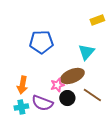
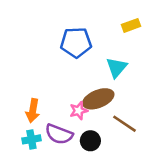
blue pentagon: (41, 42) -> (76, 43), moved
black circle: (67, 98) -> (90, 141), moved

